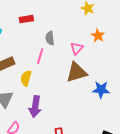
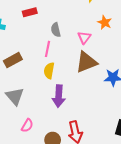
yellow semicircle: (26, 78) -> (49, 71), moved
purple arrow: (35, 107) -> (59, 96), moved

